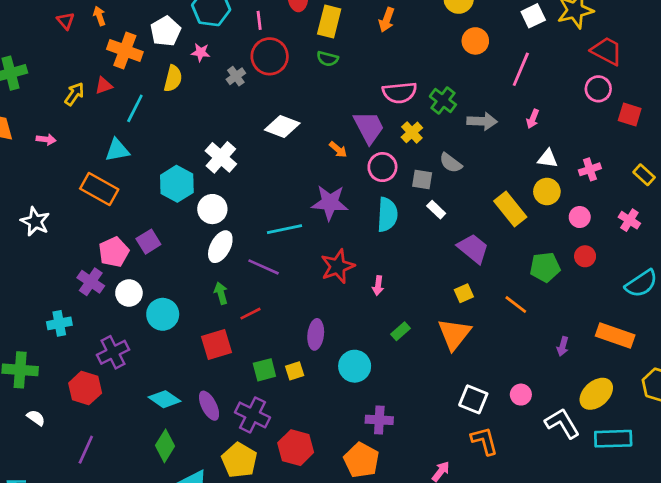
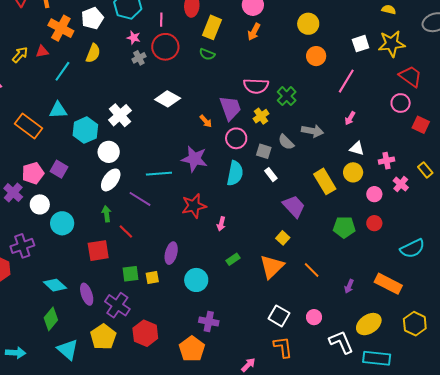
pink star: (201, 52) -> (134, 38), moved
gray arrow: (482, 121) -> (312, 131), moved
cyan triangle: (117, 150) -> (58, 110), moved
pink cross: (629, 220) -> (401, 184), moved
purple square: (148, 242) -> (59, 169), turned -36
yellow square: (464, 293) -> (283, 238), turned -32
orange line: (516, 304) -> (312, 270), moved
red line: (250, 314) -> (126, 232), turned 63

